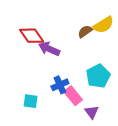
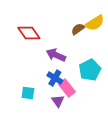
purple arrow: (49, 49) -> (56, 55), moved
blue cross: (60, 85) -> (55, 78), turned -35
purple triangle: (92, 112) -> (58, 101), moved

